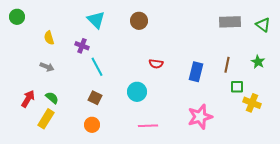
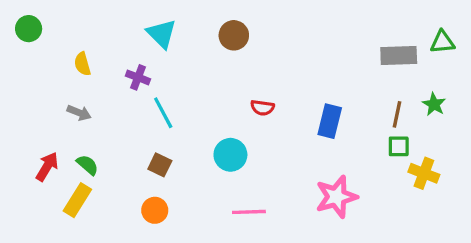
gray rectangle: (230, 22) -> (399, 56), moved
green triangle: (263, 25) -> (442, 42), turned -42
brown line: (227, 65) -> (397, 114), moved

